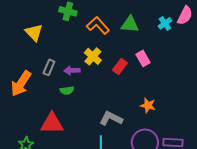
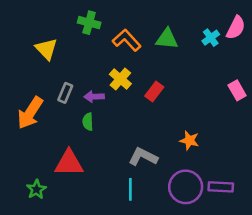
pink rectangle: (143, 58) -> (237, 90), moved
green semicircle: (67, 90) -> (88, 122), turned 96

